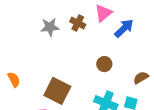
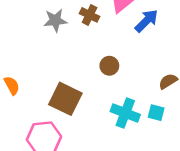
brown circle: (104, 64) -> (109, 66), moved

